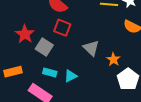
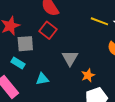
gray square: (44, 47) -> (25, 44), turned 36
cyan rectangle: (50, 72) -> (18, 63), moved

